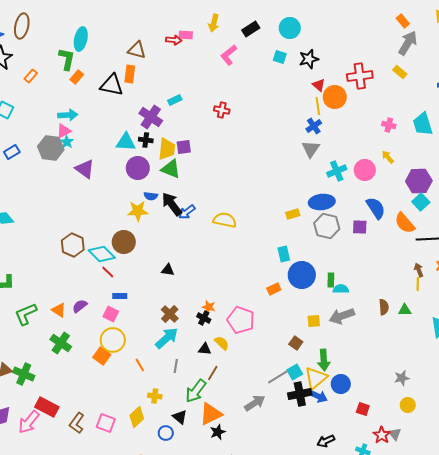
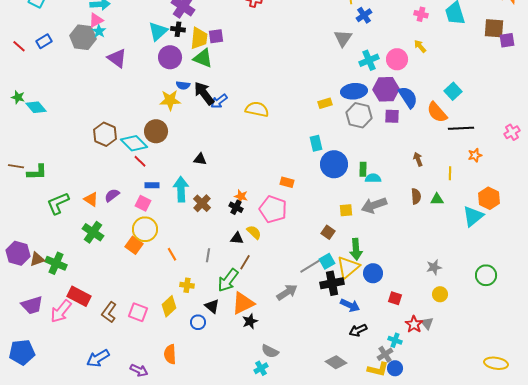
blue cross: (314, 126) -> (364, 15), moved
cyan triangle: (126, 142) -> (158, 31), turned -45
purple hexagon: (419, 181) -> (386, 89), moved
brown arrow: (419, 270) -> (418, 159), moved
orange rectangle: (274, 289) -> (287, 182), moved, turned 40
cyan arrow: (167, 338) -> (181, 189), moved, turned -50
blue arrow: (318, 396) -> (350, 305), moved

